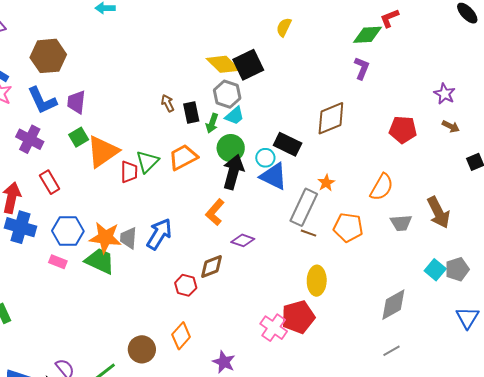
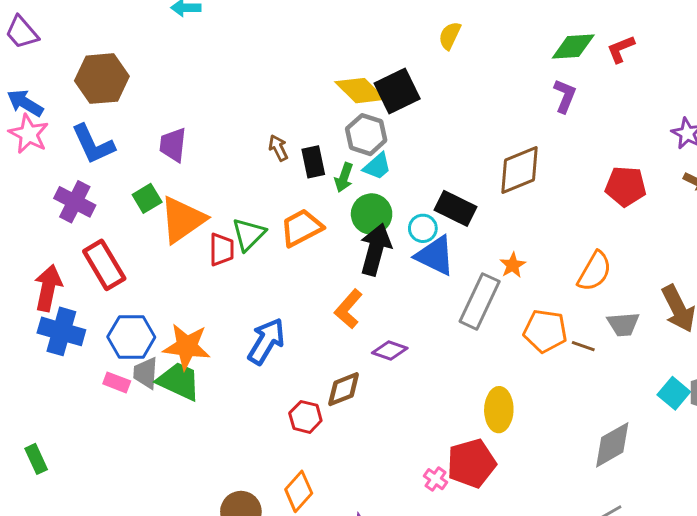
red L-shape: (389, 18) -> (621, 49), moved
purple trapezoid: (76, 102) -> (173, 145), moved
red rectangle: (50, 182) -> (104, 265), size x1.4
brown line: (309, 233) -> (583, 346), moved
gray trapezoid: (128, 238) -> (146, 373), moved
pink cross: (274, 328) -> (436, 479), size x0.6

